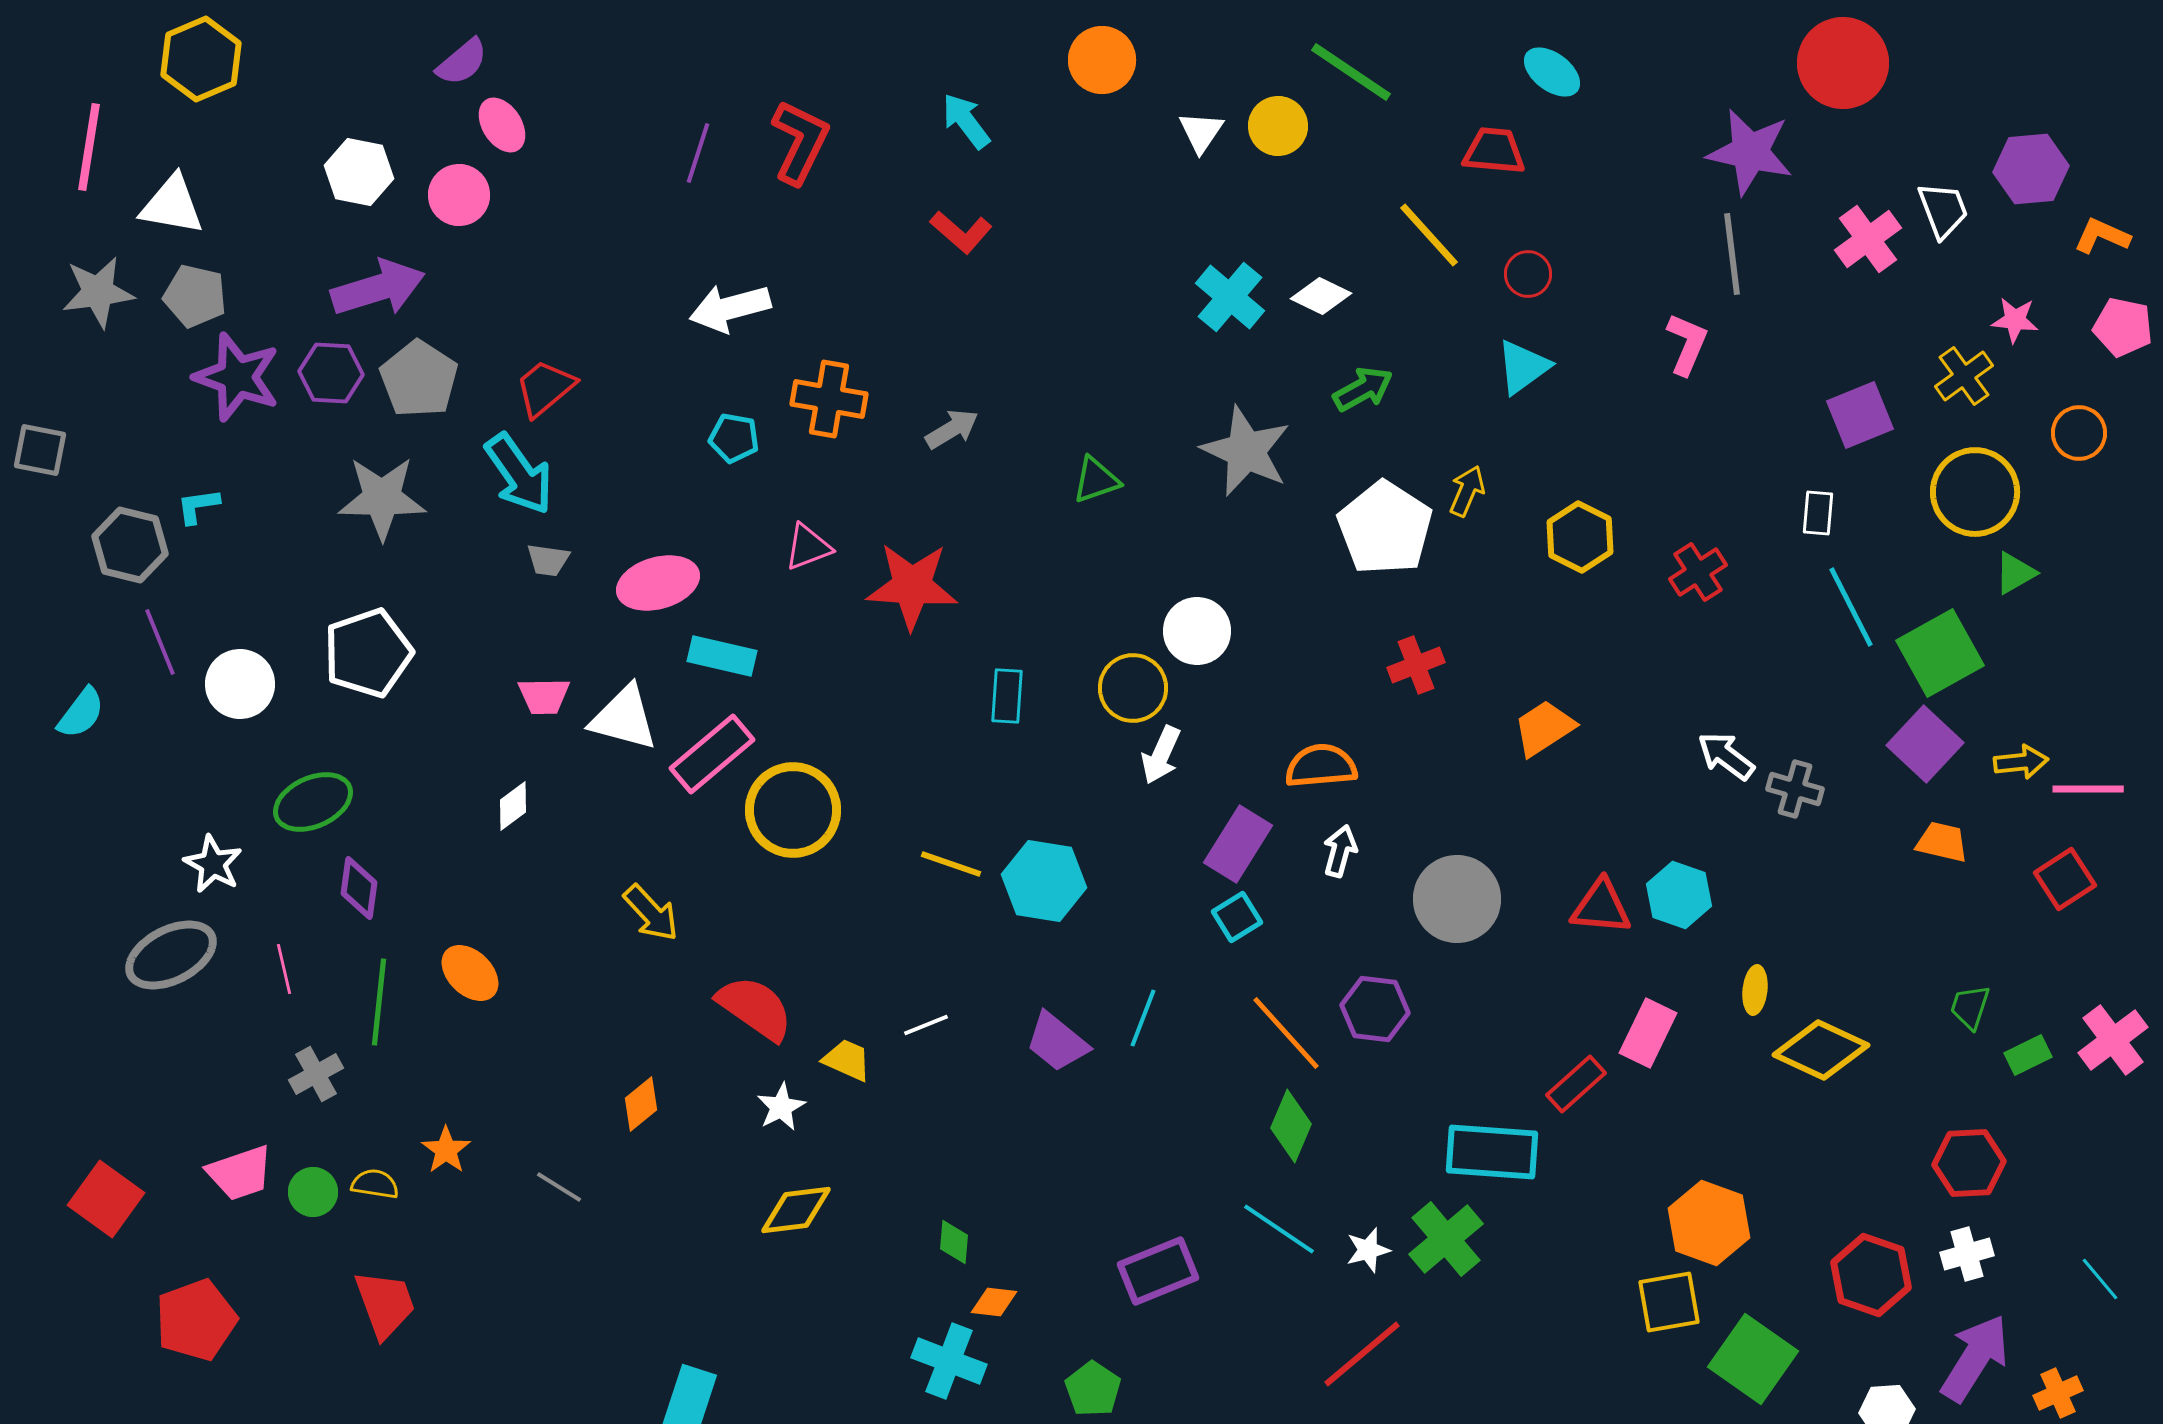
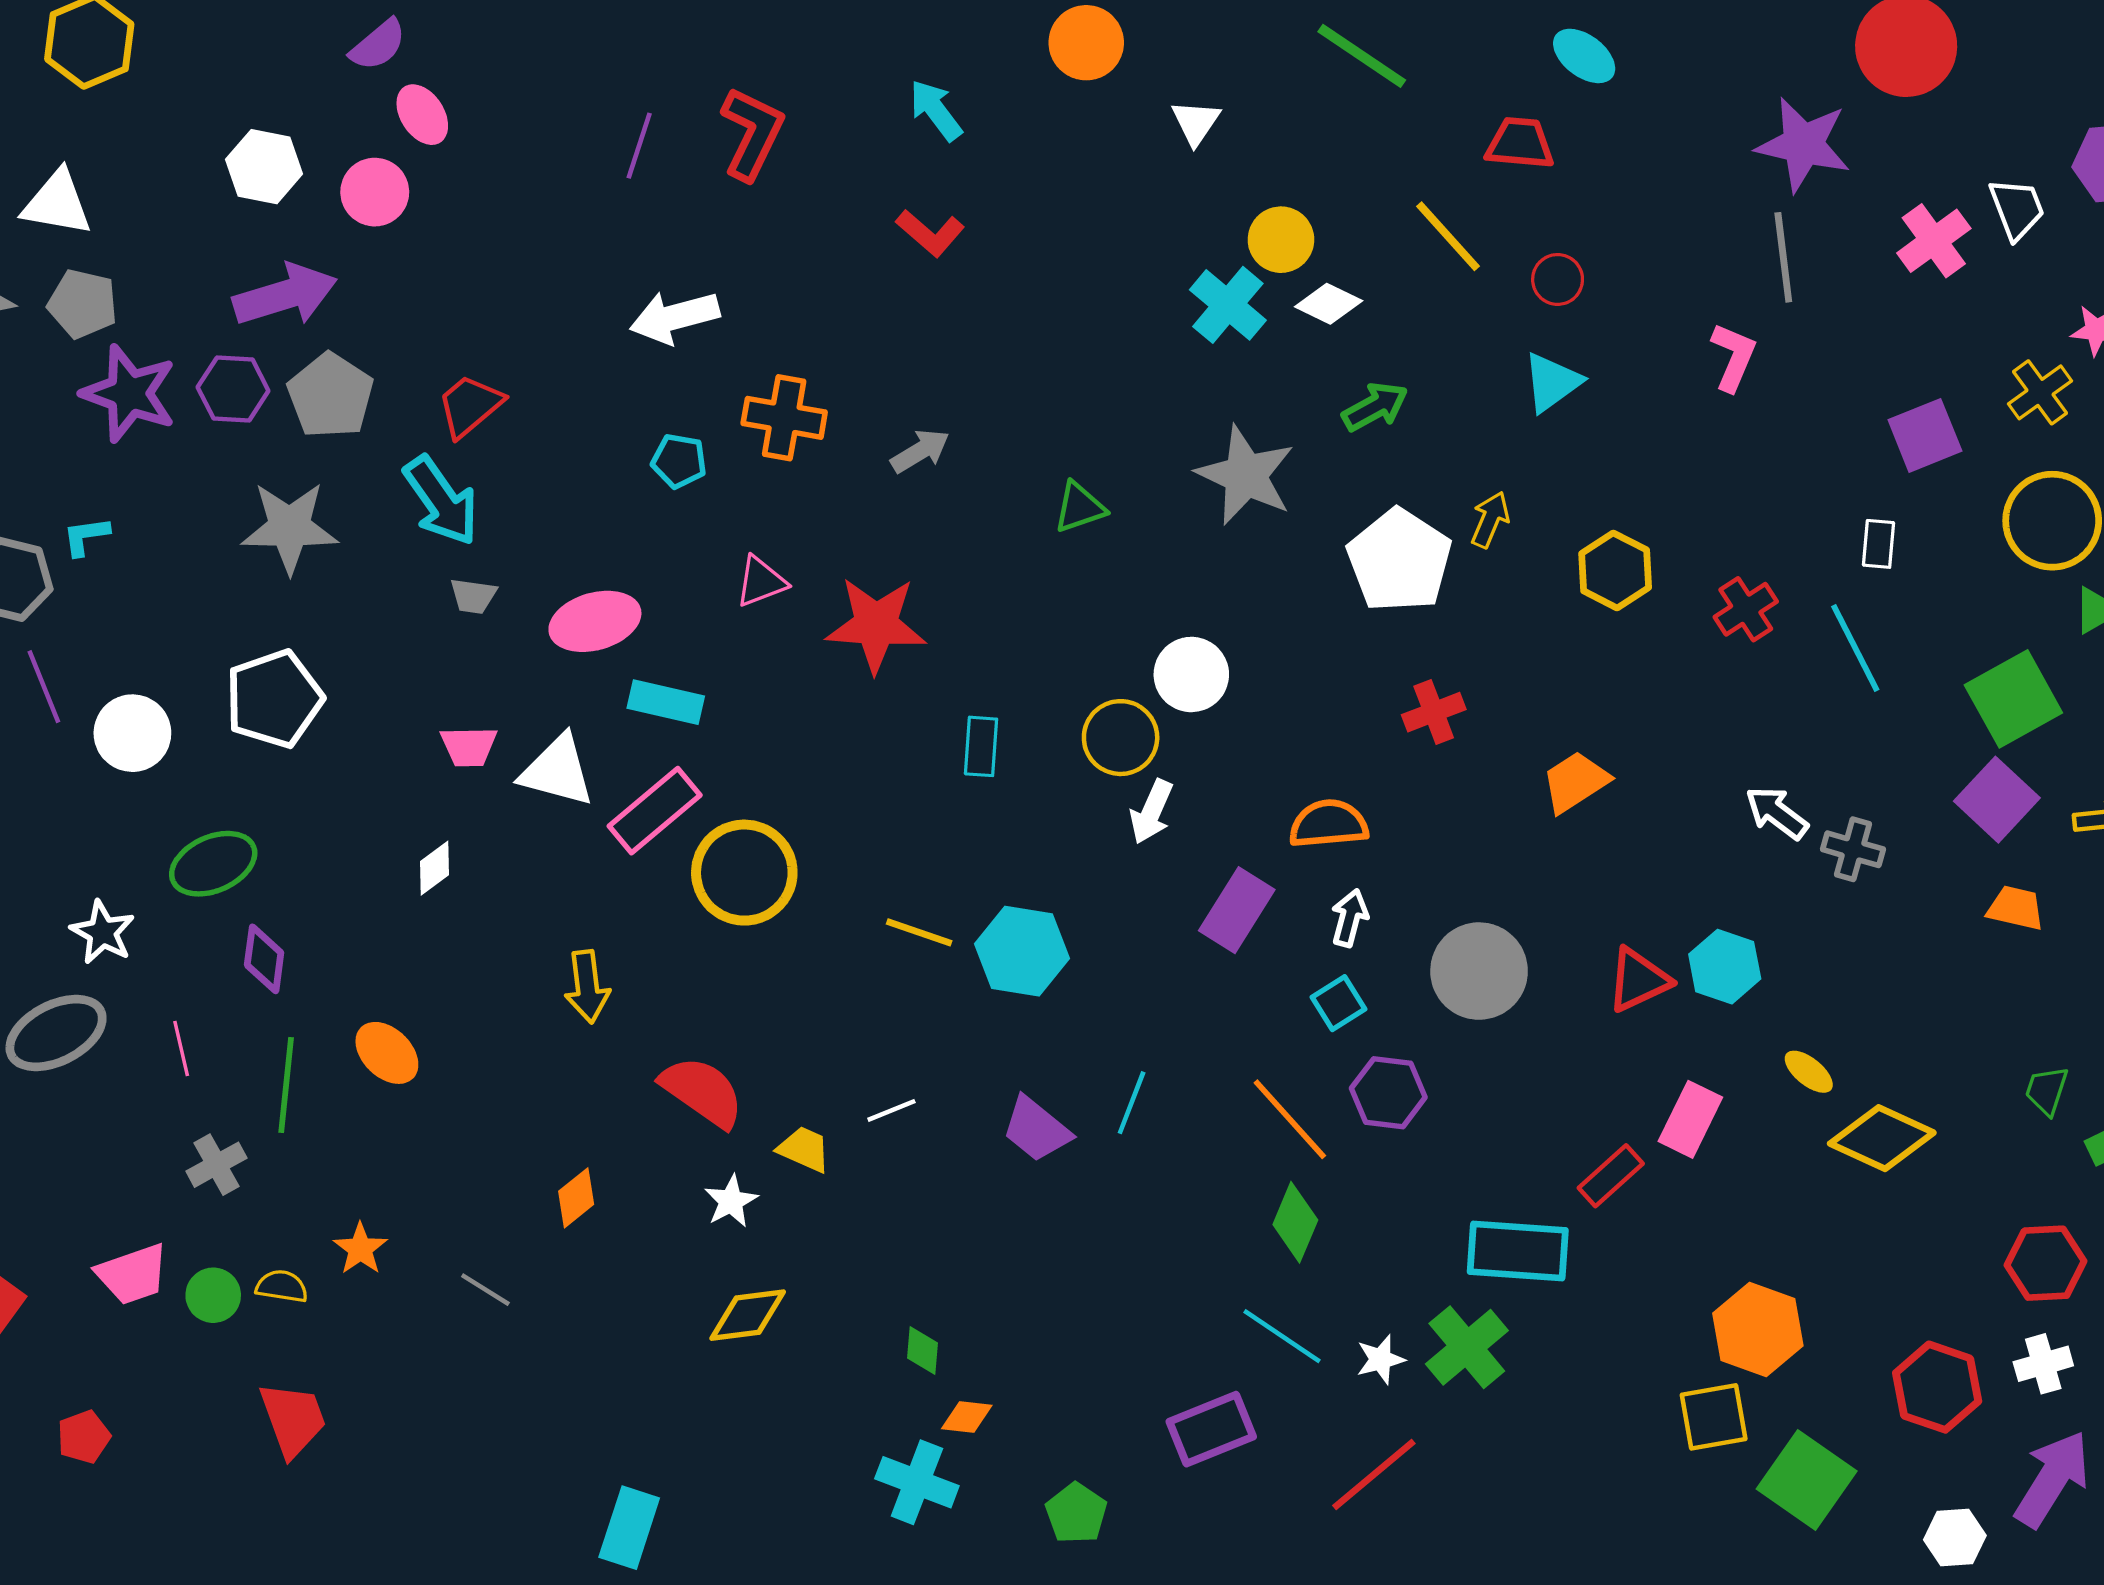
yellow circle: (1278, 126) -> (1281, 240), moved
cyan line: (1851, 607) -> (1855, 648), moved
red triangle: (1601, 907) -> (1638, 980), turned -30
yellow arrow: (651, 913) -> (587, 987), turned 36
cyan square: (1237, 917) -> (1338, 1003), moved
yellow ellipse: (1755, 990) -> (1809, 1072), turned -57
purple rectangle: (1158, 1271) -> (1211, 1429), moved
red pentagon: (196, 1320) -> (84, 1437), size x0.6

